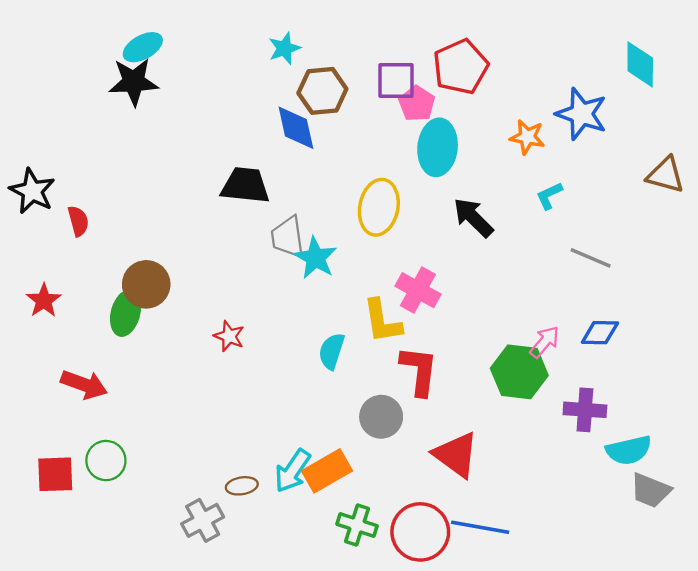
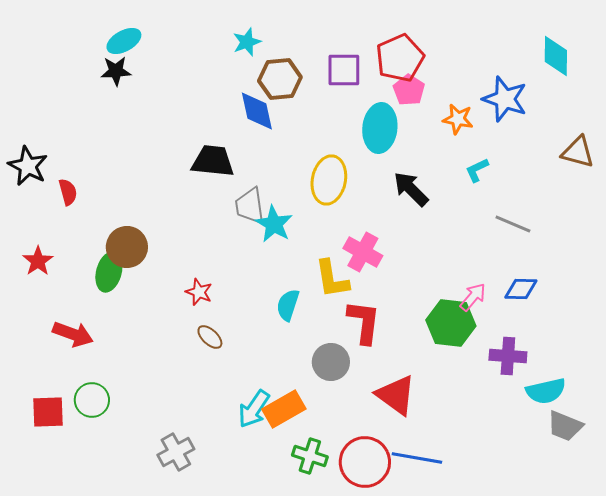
black star: (134, 82) -> (116, 71), size x0.7
pink pentagon: (417, 104) -> (409, 90), moved
brown ellipse: (242, 486) -> (210, 337), moved, turned 52

